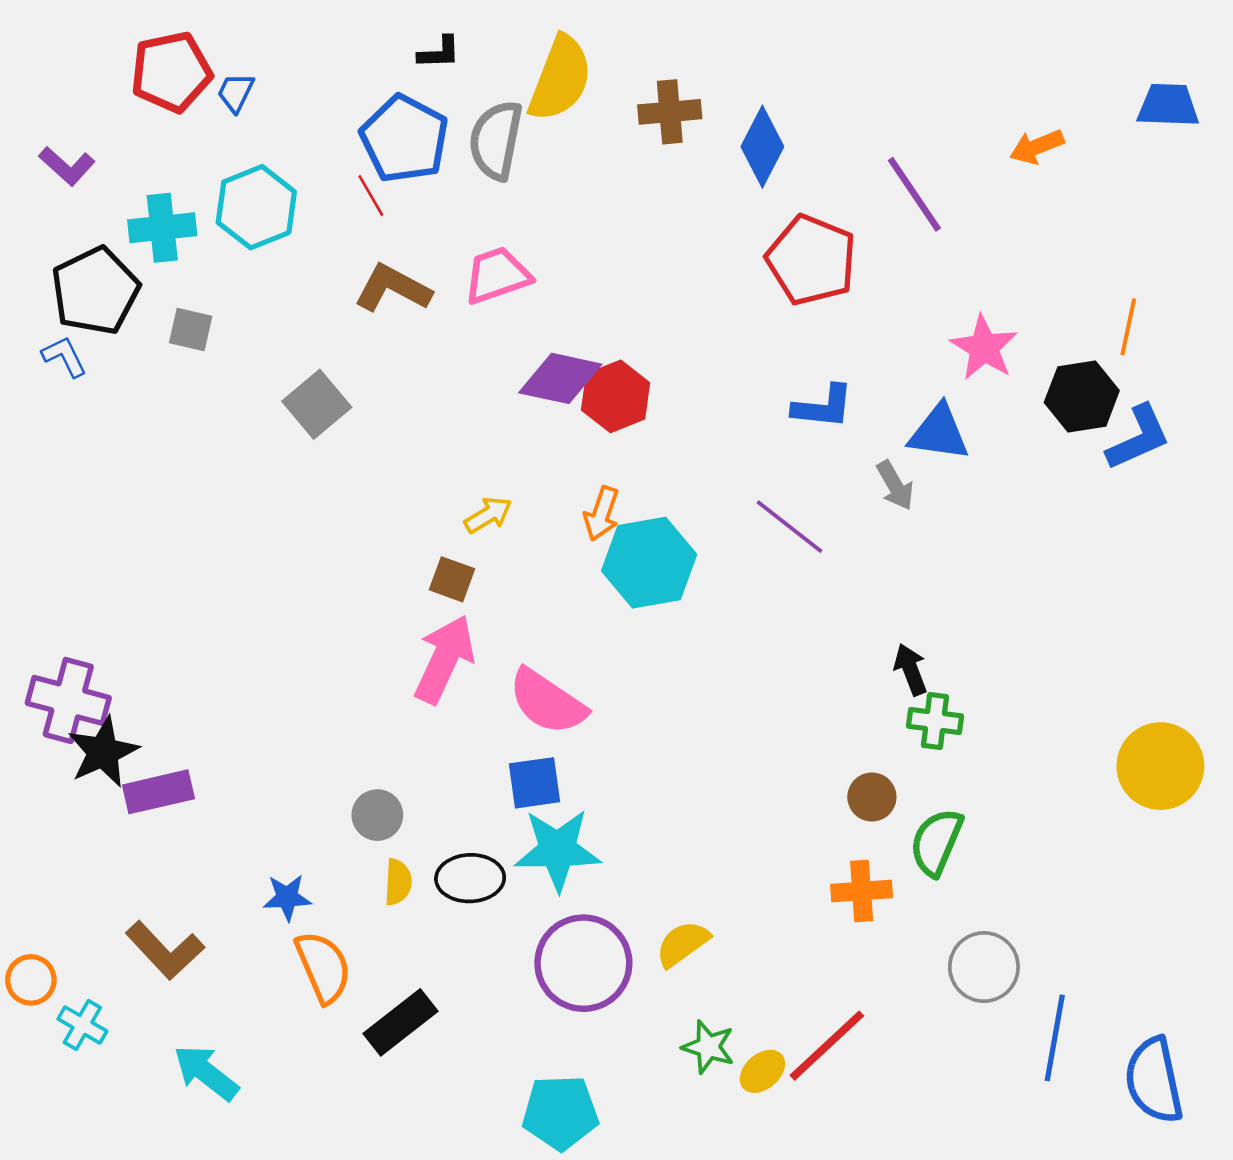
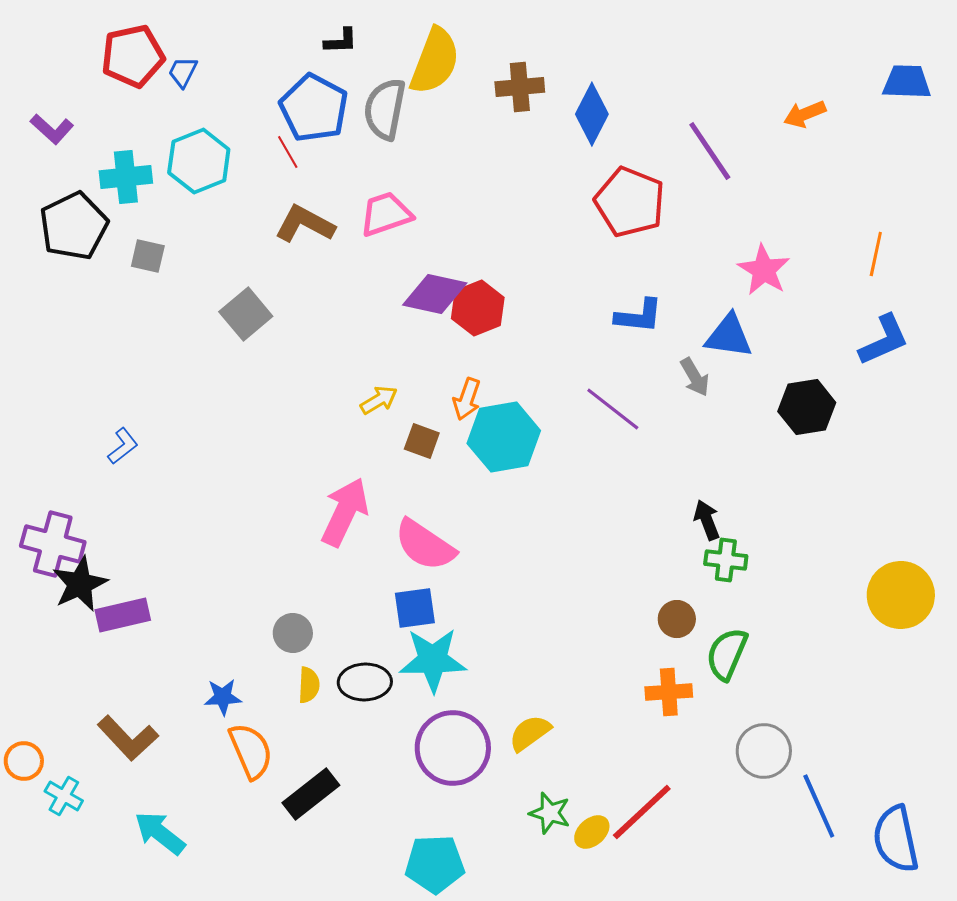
blue L-shape: (64, 357) -> (123, 446), moved, turned 78
black hexagon: (1082, 396) -> (807, 407), moved
brown square: (452, 579) -> (422, 441), moved
blue line: (1055, 1038) -> (819, 806), turned -34

